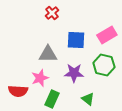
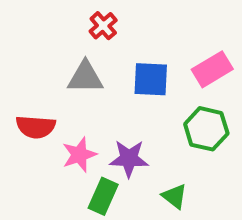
gray triangle: (48, 54) -> (85, 77), moved
purple star: (74, 73) -> (129, 159), moved
red semicircle: (18, 91) -> (36, 127), moved

